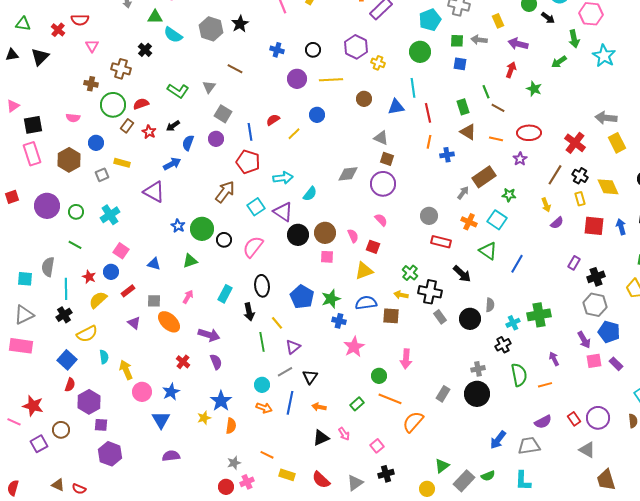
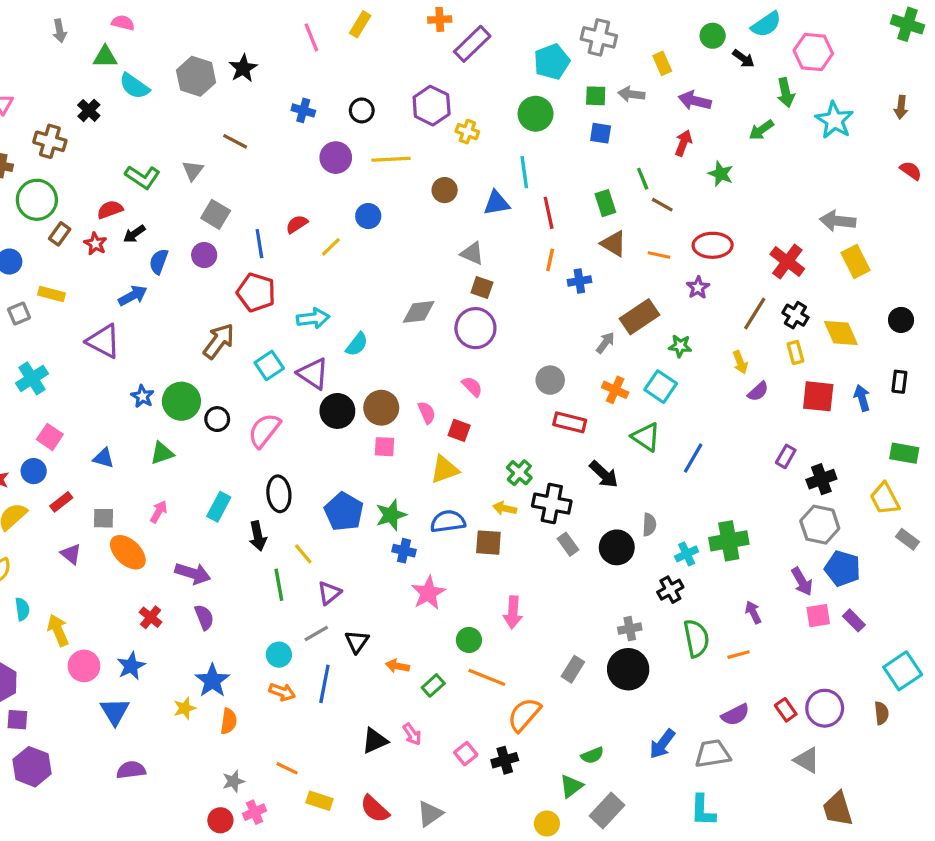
red semicircle: (141, 104) -> (110, 210), moved
orange arrow: (319, 407) -> (397, 666), moved
black cross: (386, 474) -> (505, 760), moved
green semicircle: (488, 476) -> (592, 755), moved

